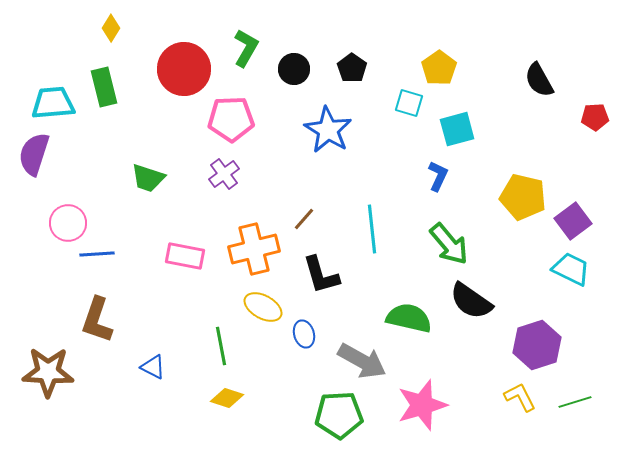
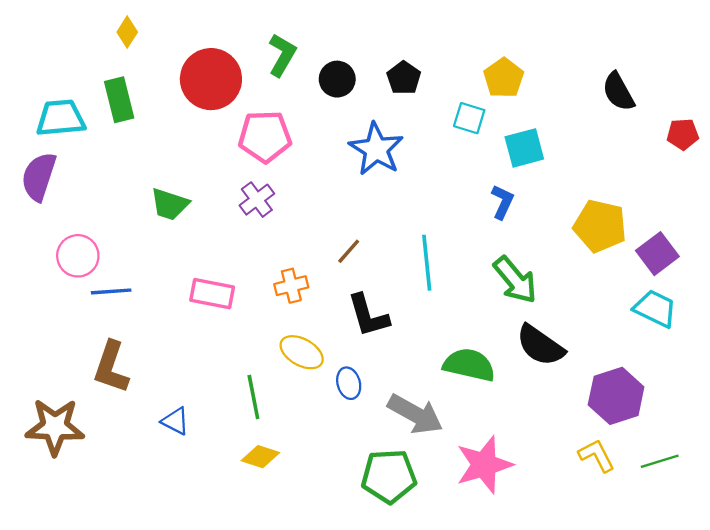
orange cross: (254, 249) -> (291, 286), size x0.6

